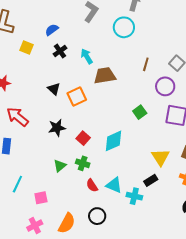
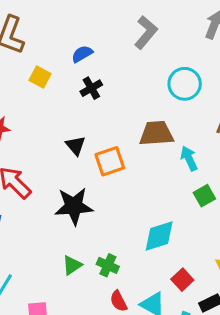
cyan circle: (124, 27) -> (185, 84), moved
cyan arrow: (87, 56) -> (189, 158), moved
black star: (57, 128) -> (74, 206), size x1.4
red square: (83, 138) -> (182, 280), moved

